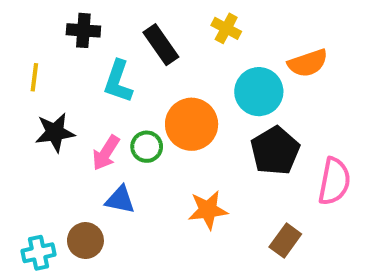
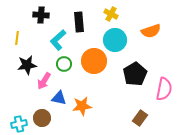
black rectangle: (161, 45) -> (79, 22), turned 30
cyan L-shape: (118, 81) -> (58, 40), turned 30
cyan circle: (259, 92) -> (115, 40), moved
green circle: (147, 147) -> (64, 64), moved
pink arrow: (106, 153) -> (44, 81), moved
orange star: (208, 210) -> (82, 106), moved

